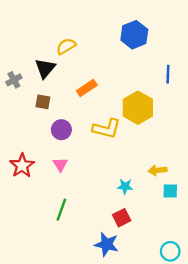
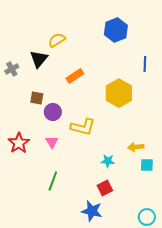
brown square: (43, 102) -> (37, 98), moved
yellow L-shape: (107, 129) -> (83, 127), moved

